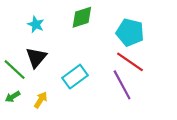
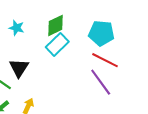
cyan star: (36, 24) -> (17, 28), moved
cyan rectangle: (75, 77) -> (57, 44), moved

